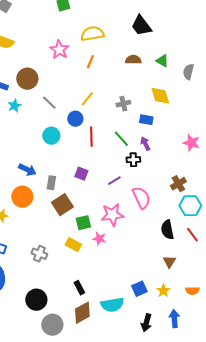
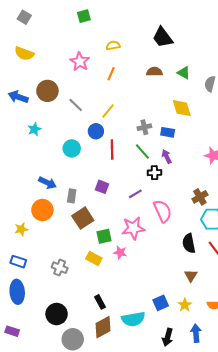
yellow semicircle: (92, 34) -> (113, 45), size x0.6
gray line: (49, 103) -> (76, 105), moved
gray cross: (123, 104) -> (144, 127), moved
cyan star: (14, 106) -> (34, 129), moved

